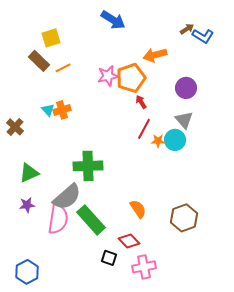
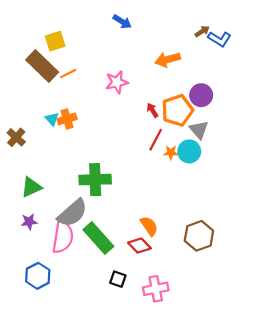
blue arrow: (113, 20) -> (122, 22), size x0.7
brown rectangle: (39, 61) -> (42, 66), size x1.4
orange pentagon: (131, 78) -> (177, 110), moved
red diamond: (129, 241) -> (139, 246), moved
blue hexagon: (27, 272) -> (38, 276), moved

